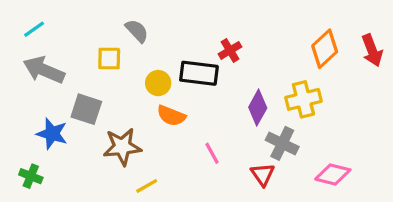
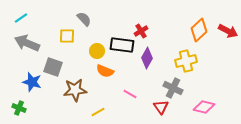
red arrow: (372, 50) -> (228, 31), turned -42
purple diamond: (258, 108) -> (147, 58), moved
pink line: (212, 153) -> (130, 94), turned -32
yellow line: (147, 186) -> (98, 112), moved

